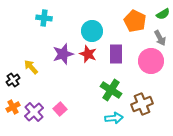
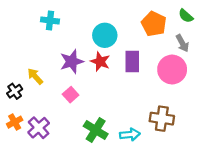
green semicircle: (163, 14) -> (186, 16), turned 72
green cross: (111, 90) -> (96, 130), moved
brown cross: (142, 104) -> (162, 119), turned 30
pink square: (60, 109) -> (71, 95), moved

